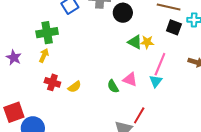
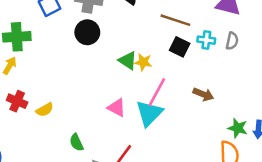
black circle: (123, 13) -> (87, 32), moved
cyan triangle: (156, 81) -> (149, 113), size x1.6
green semicircle: (113, 86) -> (76, 142), moved

